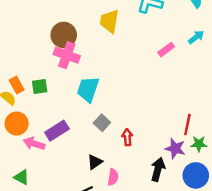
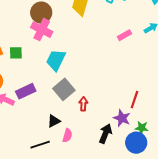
gray square: (102, 123) -> (64, 89), size x1.5
green star: (199, 144) -> (142, 128), moved

